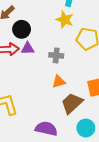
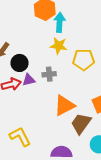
gray cross: (56, 55) -> (49, 74), moved
orange triangle: (59, 82) -> (64, 105), size x1.6

